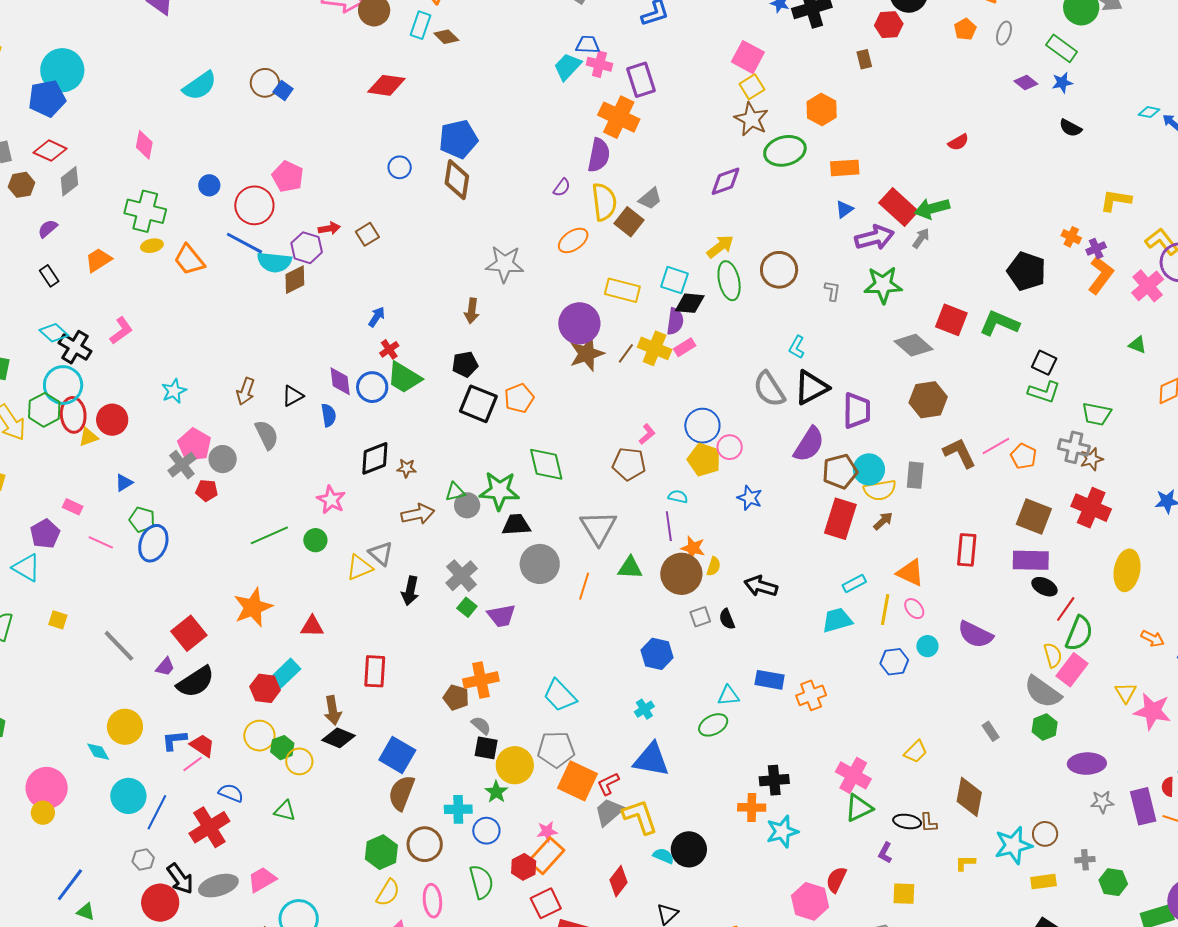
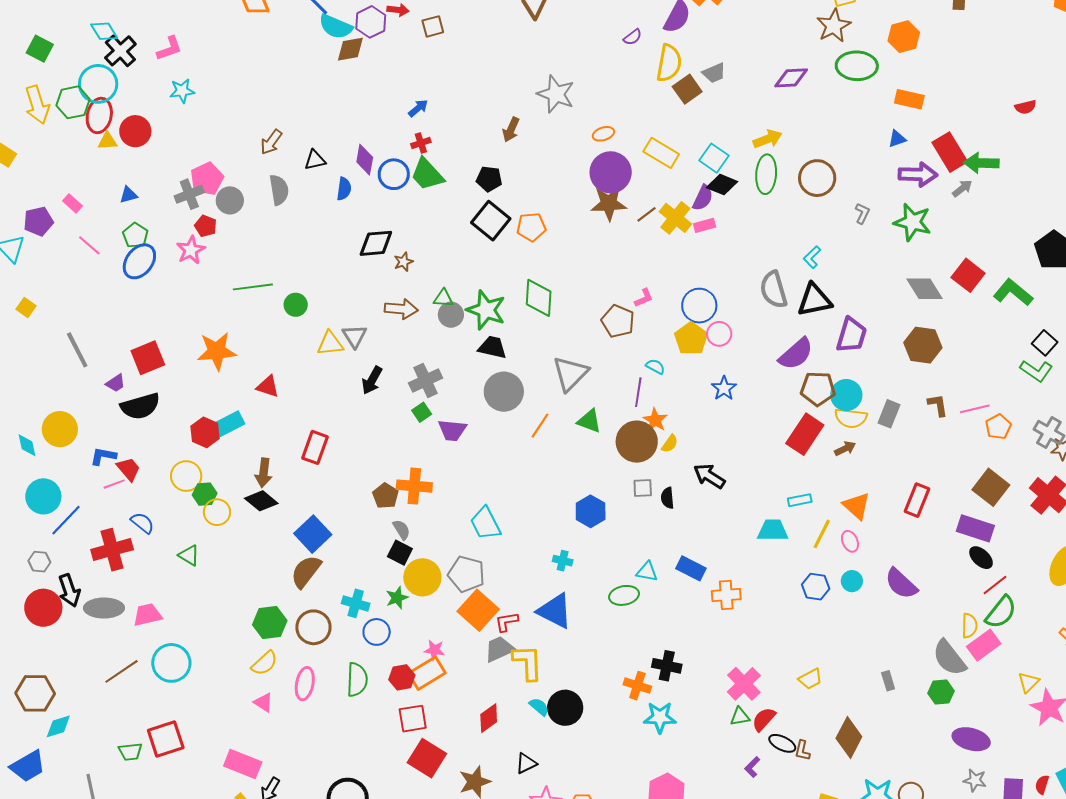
orange ellipse: (573, 240) -> (603, 134), moved, size x0.7
cyan star: (174, 391) -> (182, 91), moved
brown L-shape: (960, 453) -> (938, 405), size x0.7
brown star: (406, 468) -> (403, 262), turned 30
pink star: (331, 500) -> (191, 250), moved
cyan cross: (644, 709) -> (563, 561), turned 30
green triangle: (859, 808) -> (740, 717), size x0.7
red semicircle: (836, 880) -> (764, 719), moved

